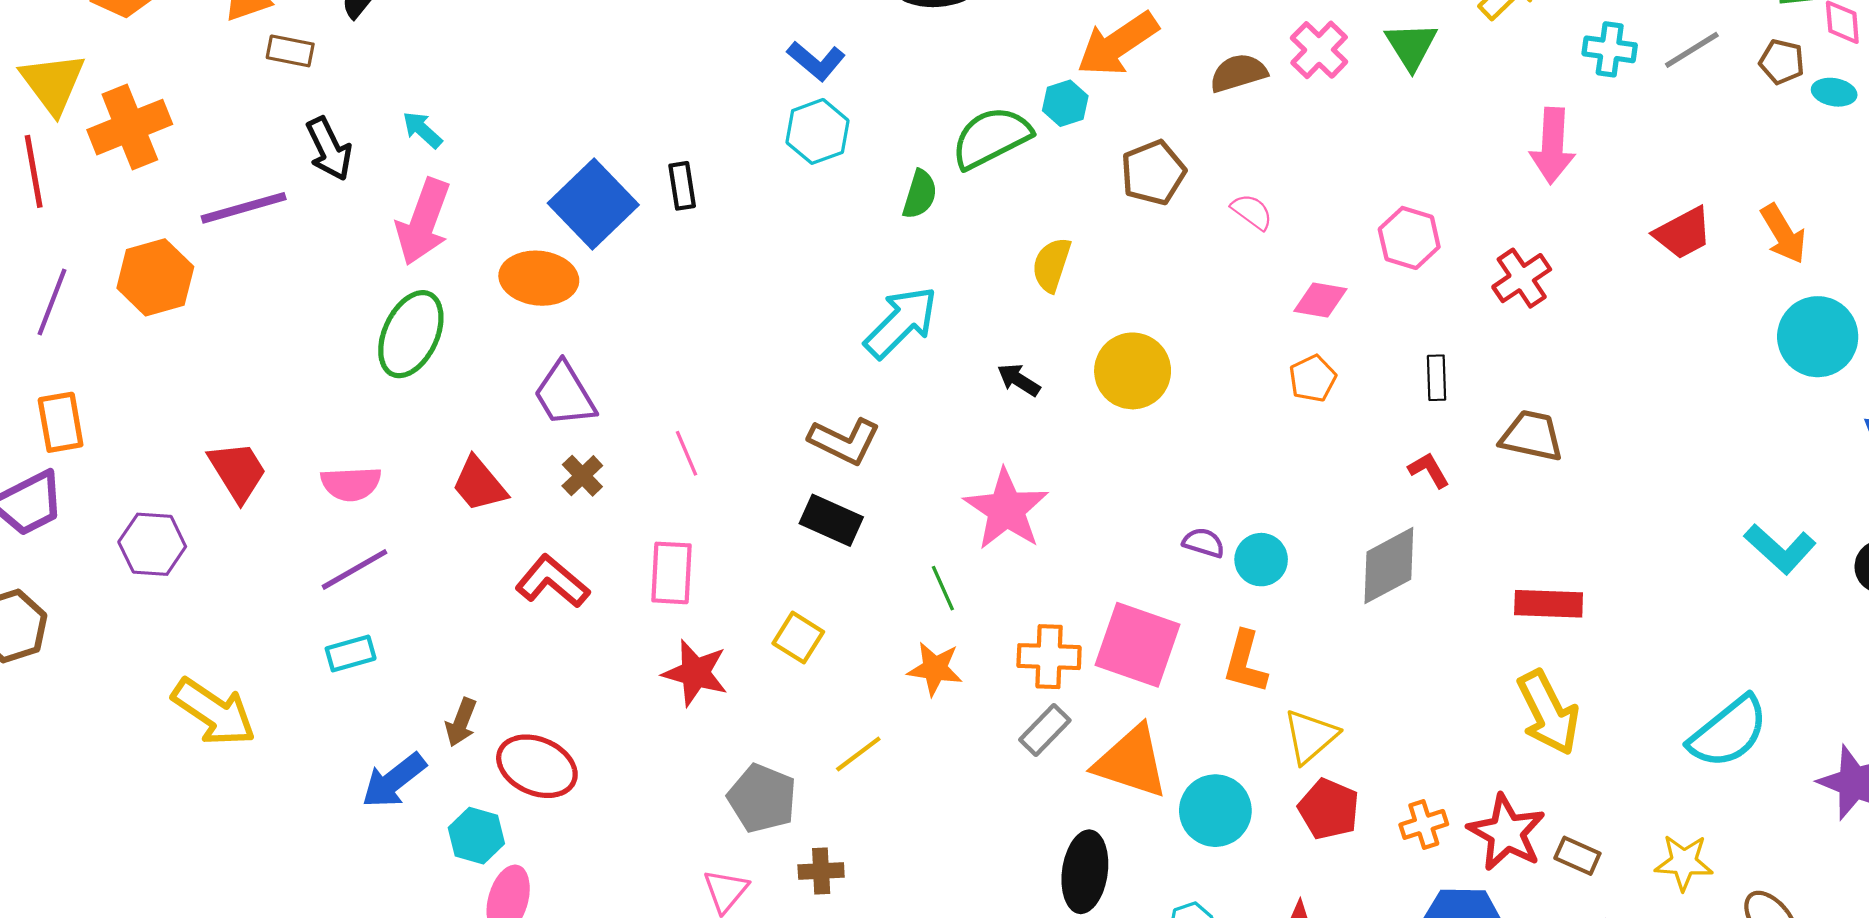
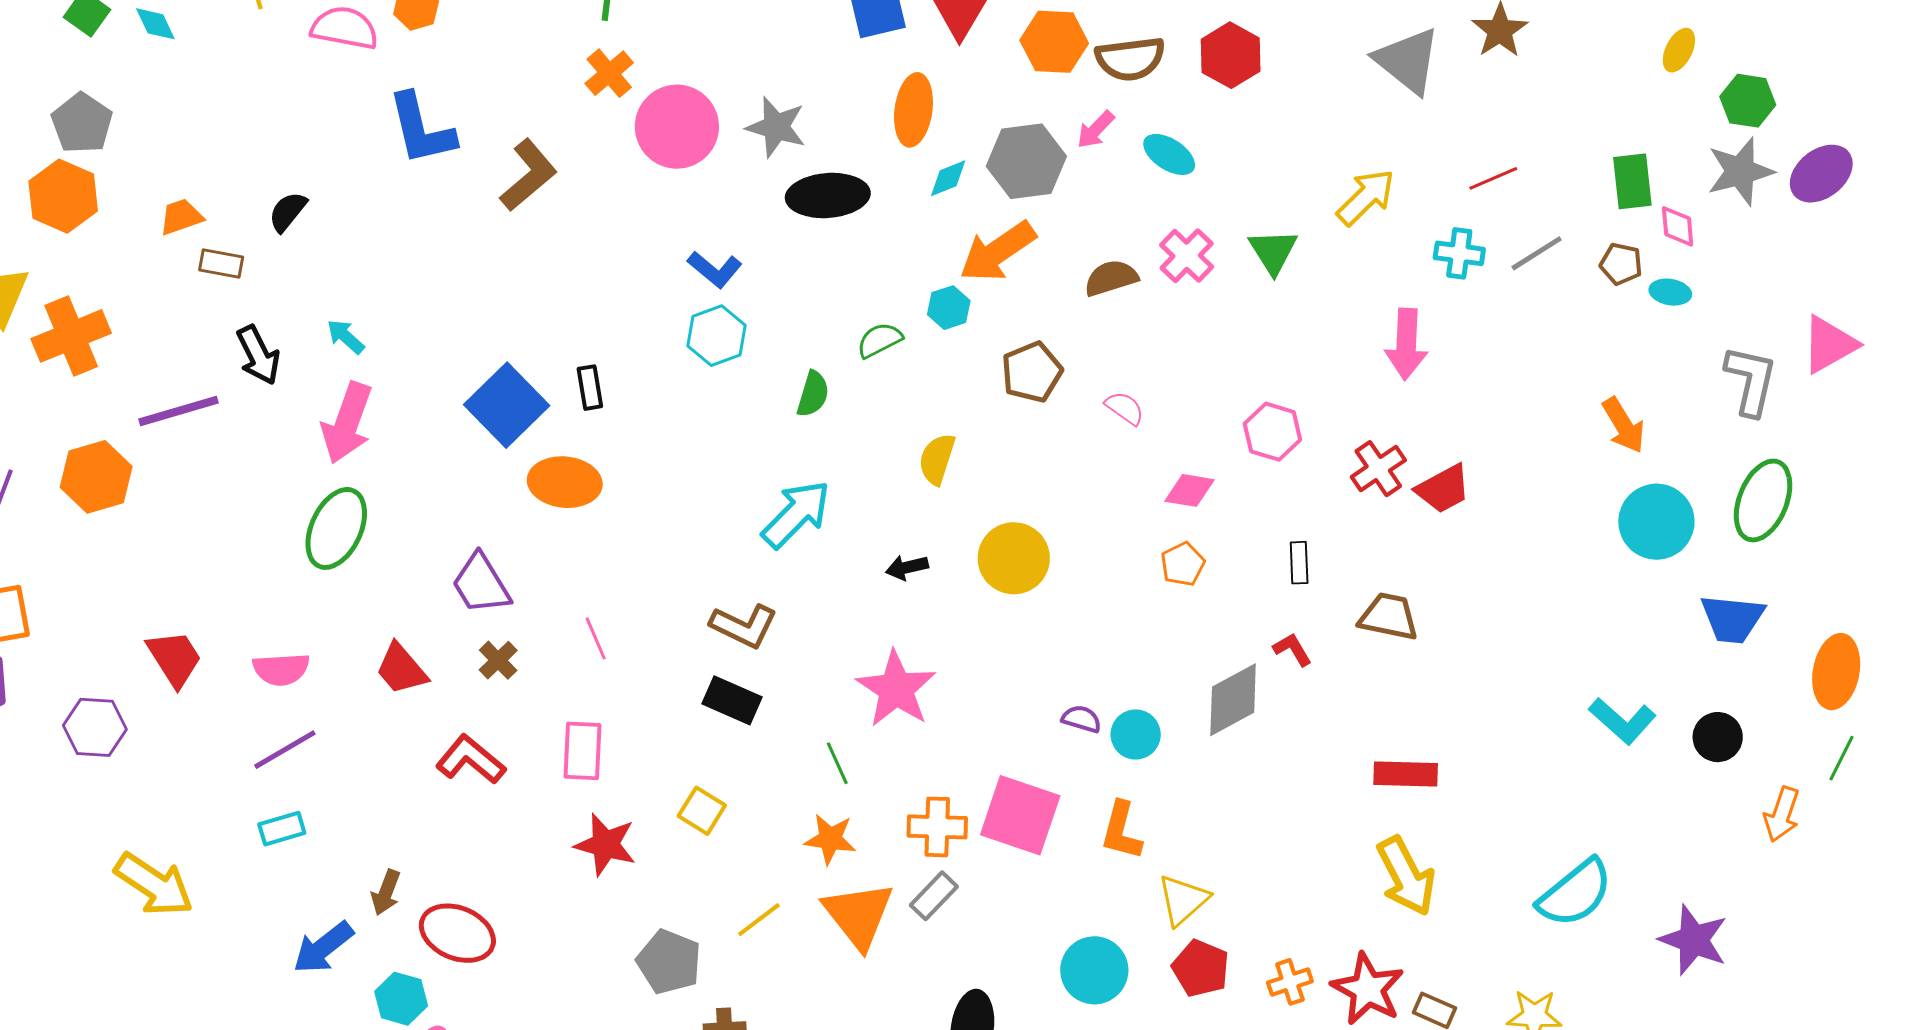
green semicircle: (991, 137) -> (880, 340), size x0.6
red trapezoid: (1683, 233) -> (1443, 489), moved
orange ellipse: (539, 278) -> (565, 482), moved
black arrow: (1019, 380) -> (907, 567), turned -45
gray diamond: (1389, 566) -> (1233, 700), moved
orange triangle: (1131, 762) -> (858, 915), moved, turned 34

